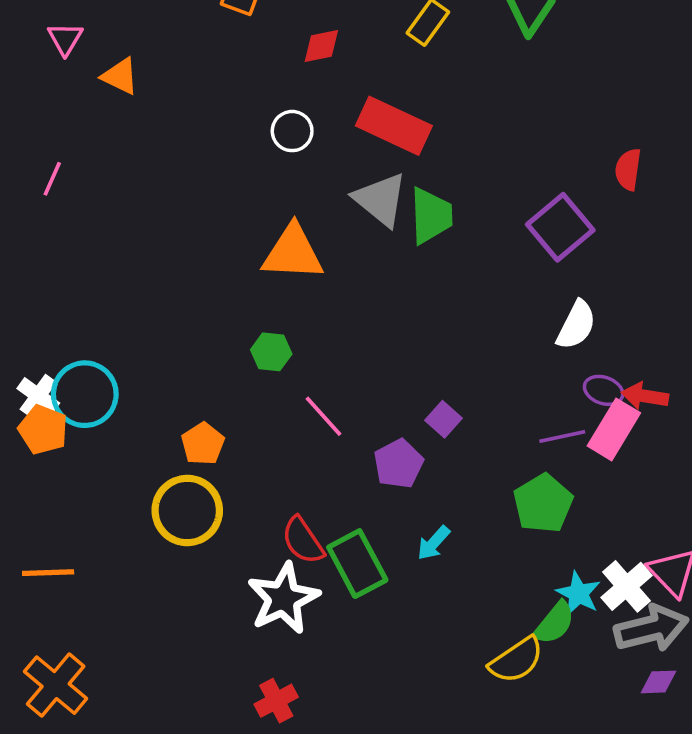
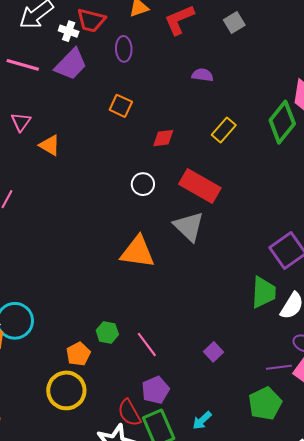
green trapezoid: (431, 216) -> (264, 292), moved
green hexagon: (271, 352) -> (107, 332), moved
purple pentagon: (399, 464) -> (155, 390), moved

